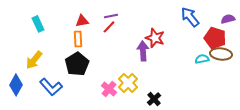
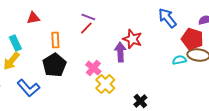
purple line: (111, 16) -> (88, 17), turned 32
red triangle: (82, 21) -> (33, 18), moved
cyan rectangle: (38, 24) -> (15, 43), moved
pink cross: (109, 89) -> (93, 68), moved
black cross: (154, 99) -> (140, 101), moved

